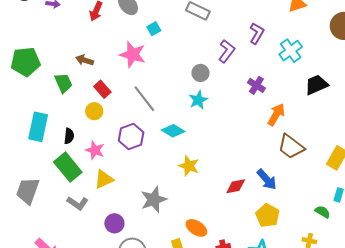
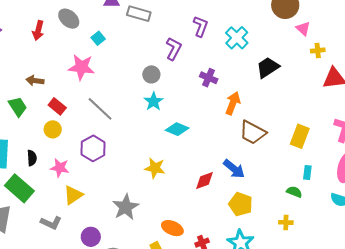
cyan diamond: (173, 131) -> (177, 129), moved
green rectangle: (68, 167) -> (19, 188), moved

